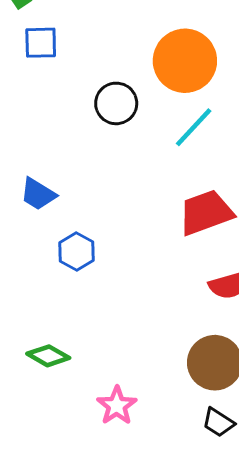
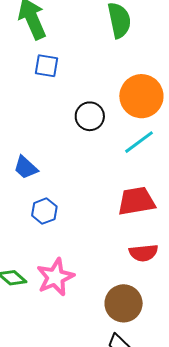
pink star: (117, 406) -> (55, 277), moved, size x1.4

